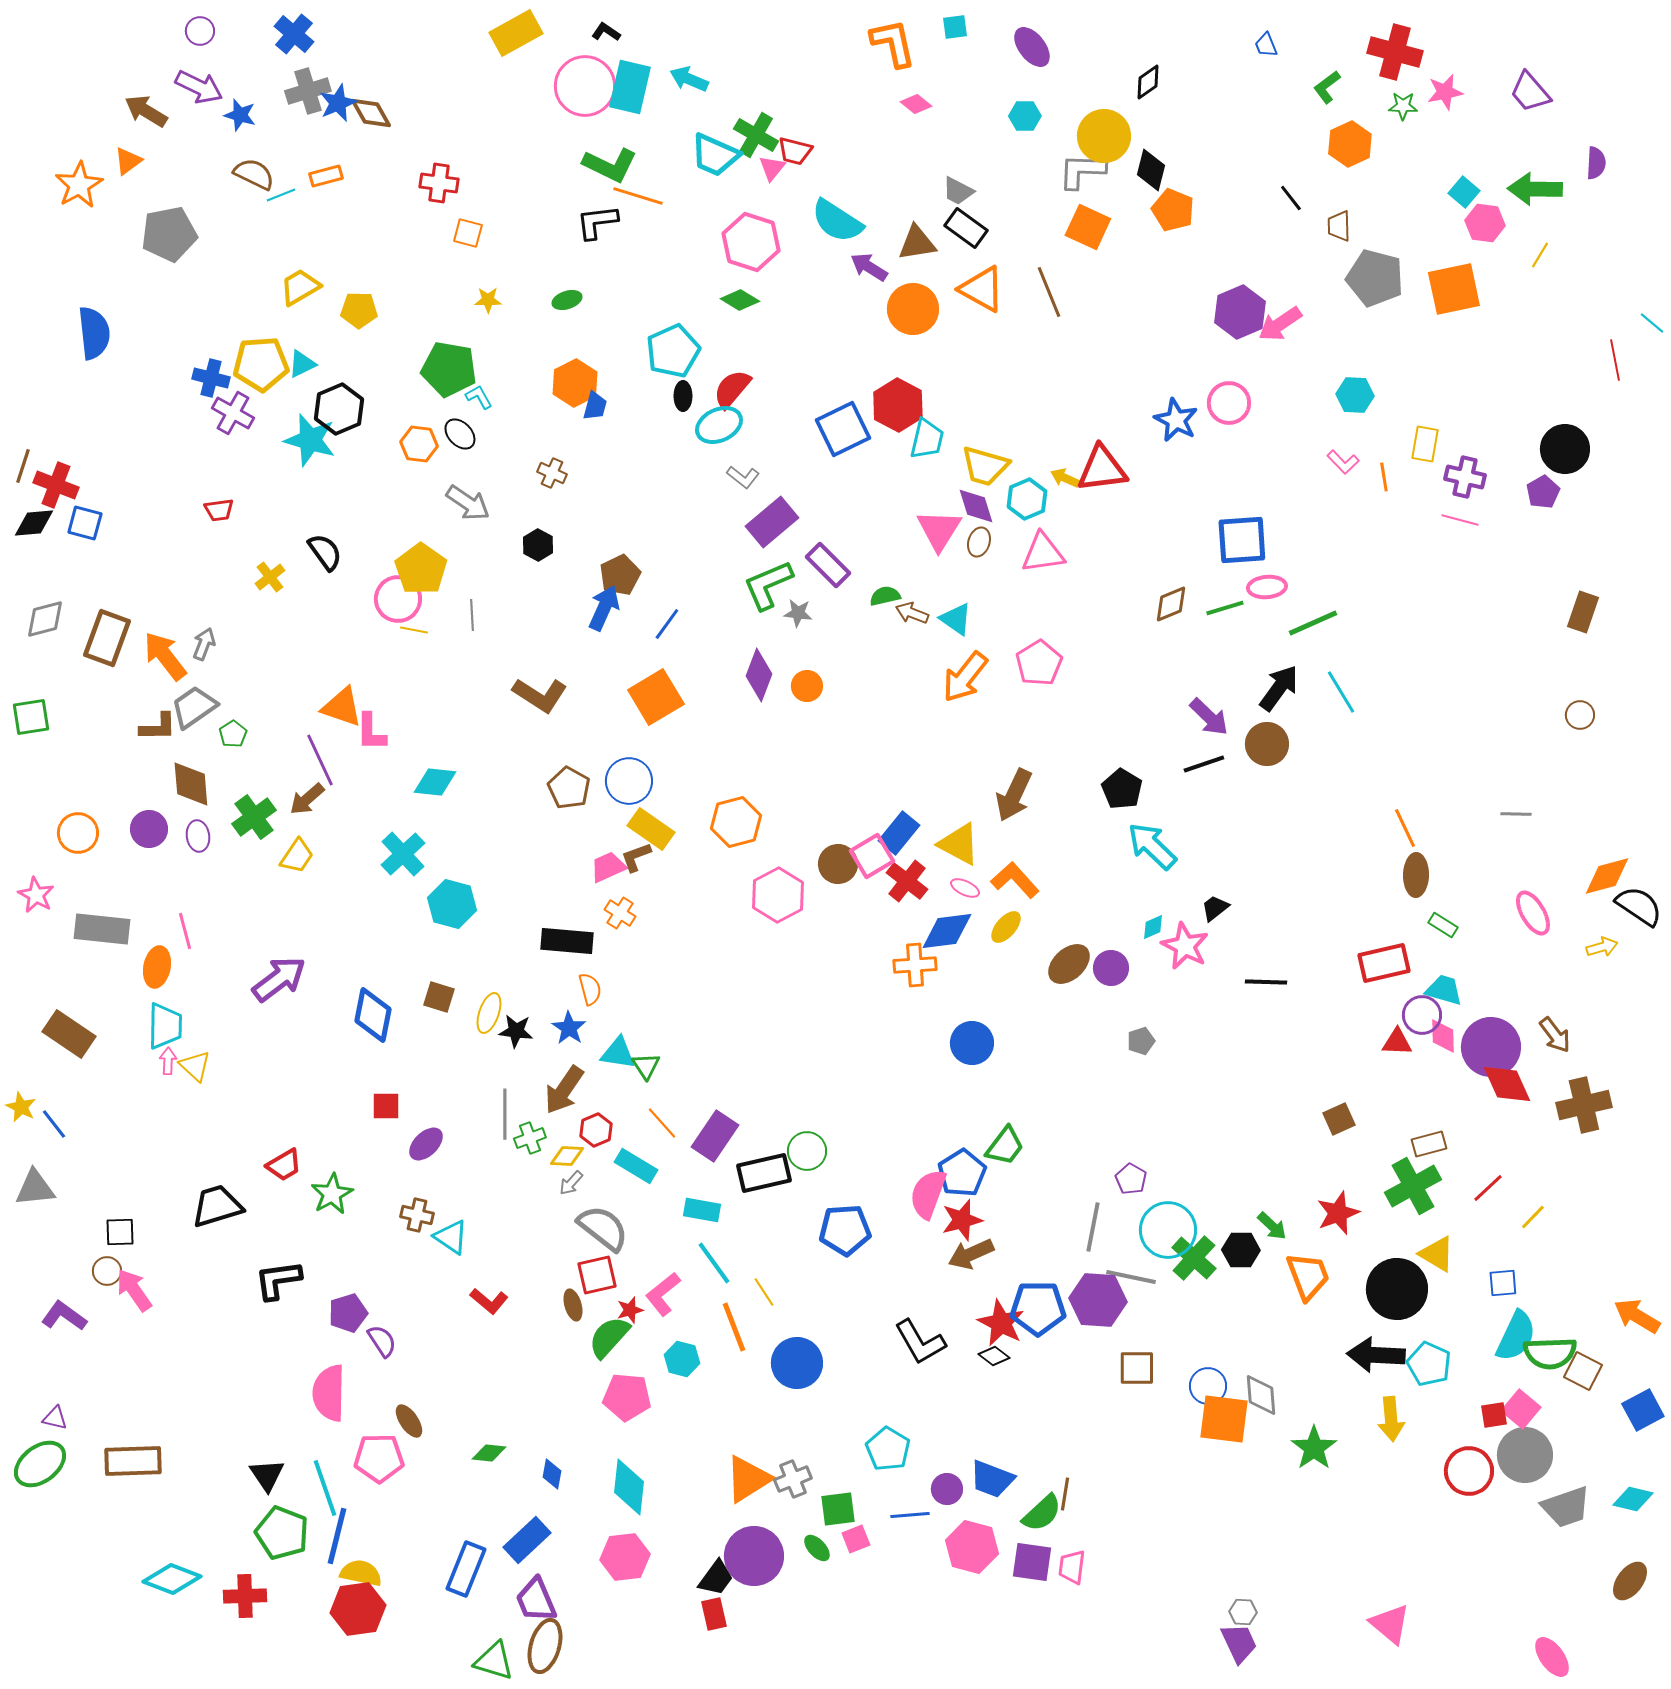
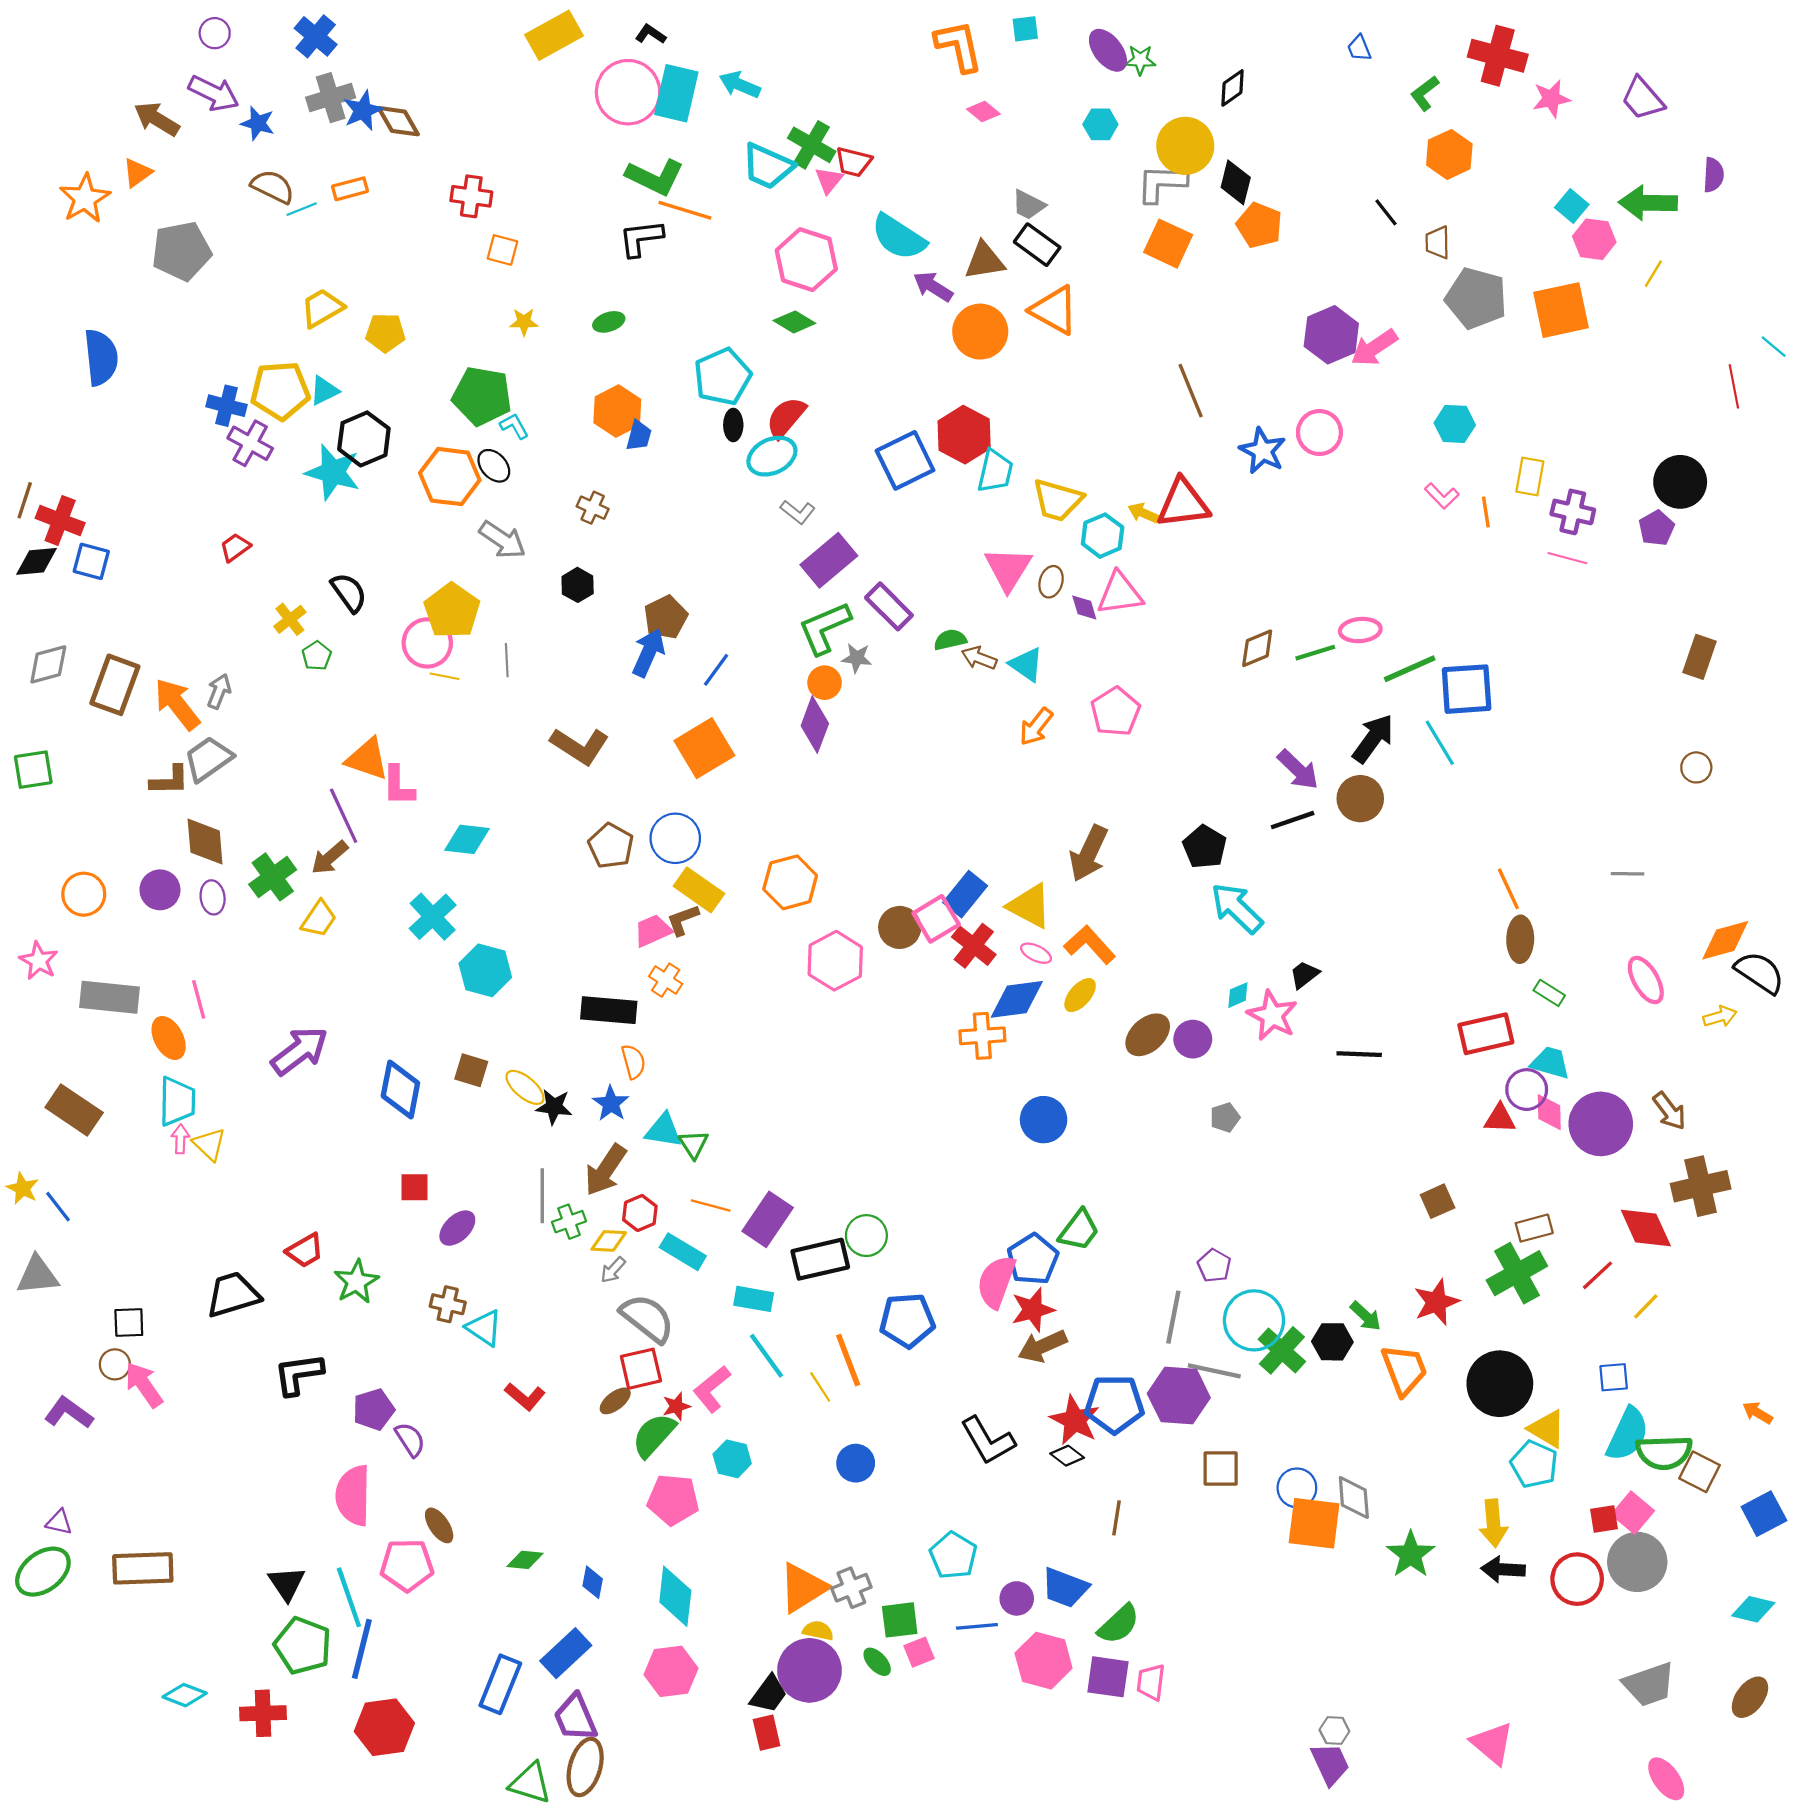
green star: (1403, 106) -> (1140, 60), moved
brown line: (1049, 292) -> (1191, 391), moved
orange hexagon: (419, 444) -> (450, 477), size x1.5
purple diamond: (976, 506) -> (1084, 608), moved, size x0.7
red trapezoid: (219, 510) -> (235, 547), turned 152
blue square: (1242, 540) -> (1467, 689), moved
orange arrow: (965, 677) -> (1036, 727), size x0.7
orange circle: (807, 686) -> (825, 683), moved
green pentagon: (233, 734) -> (317, 656), moved
orange ellipse: (157, 967) -> (169, 1038), turned -39
yellow ellipse: (489, 1013) -> (525, 1087), turned -69
red diamond: (1507, 1084) -> (1646, 1228), moved
orange line: (662, 1123) -> (711, 1205), turned -33
yellow triangle: (1437, 1254) -> (1547, 1429), moved
brown ellipse: (573, 1305) -> (615, 1401), turned 68
orange arrow: (1637, 1316) -> (1757, 1413), size x0.6
orange line: (734, 1327) -> (848, 1360), moved
black arrow: (1376, 1355) -> (1503, 1569), moved, size x0.7
blue circle: (797, 1363) -> (856, 1463), size x0.7
brown line: (1065, 1494) -> (1117, 1518), moved
gray trapezoid: (1566, 1507) -> (1649, 1684), moved
yellow semicircle: (361, 1573) -> (818, 1631), moved, size x0.7
cyan diamond: (172, 1579) -> (185, 1695), size x0.7

